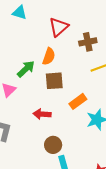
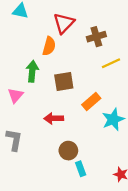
orange semicircle: (49, 56) -> (49, 46), moved
green arrow: (26, 69) -> (32, 71), turned -36

